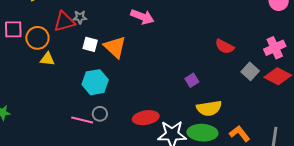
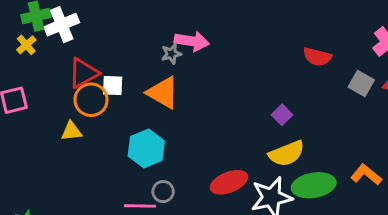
gray star: (80, 17) -> (171, 54), moved
orange circle: (37, 38) -> (91, 100), moved
white square: (90, 44) -> (113, 86), moved
yellow semicircle: (209, 108) -> (287, 154), moved

